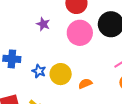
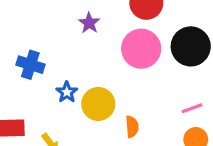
orange semicircle: (85, 84) -> (132, 127), turned 96

